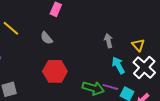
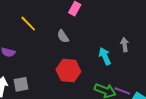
cyan arrow: (118, 65) -> (105, 56), moved

